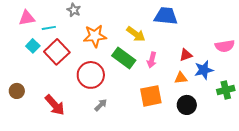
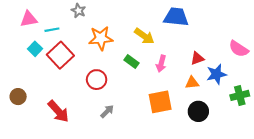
pink semicircle: (225, 46) -> (239, 49), turned 42
green rectangle: (124, 58) -> (132, 62), size x0.6
red circle: (91, 75) -> (97, 80), size x0.7

